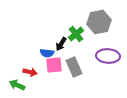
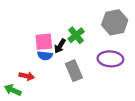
gray hexagon: (99, 22) -> (115, 22), moved
pink square: (54, 65) -> (44, 42), moved

